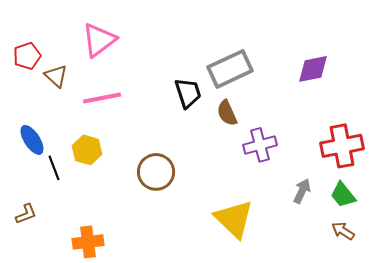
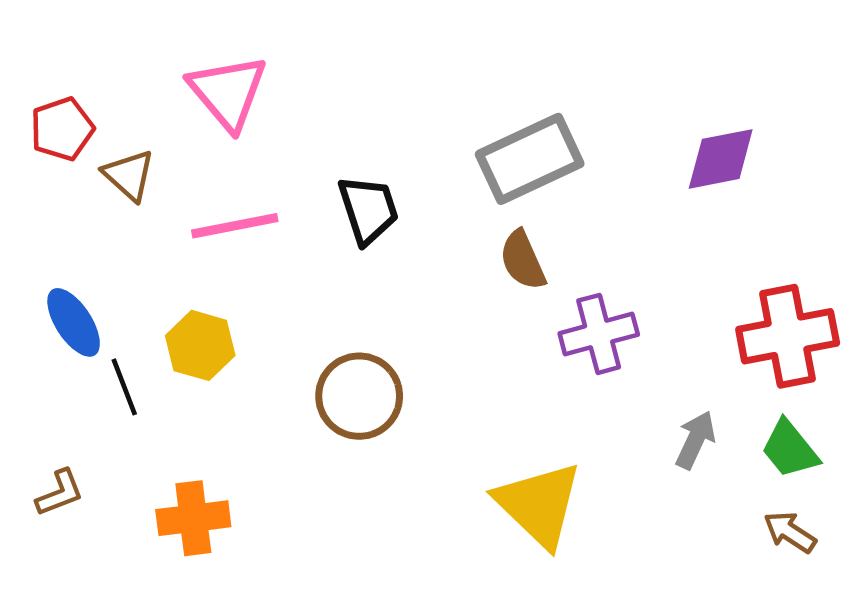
pink triangle: (99, 40) -> (228, 92), turned -33
black trapezoid: (188, 93) -> (368, 210), moved
orange cross: (88, 242) -> (193, 518), moved

